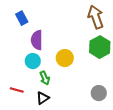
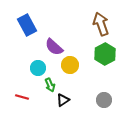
blue rectangle: (22, 18) -> (27, 25), size x1.5
purple semicircle: (37, 40) -> (54, 47), moved, turned -48
black triangle: (43, 98) -> (63, 100), moved

